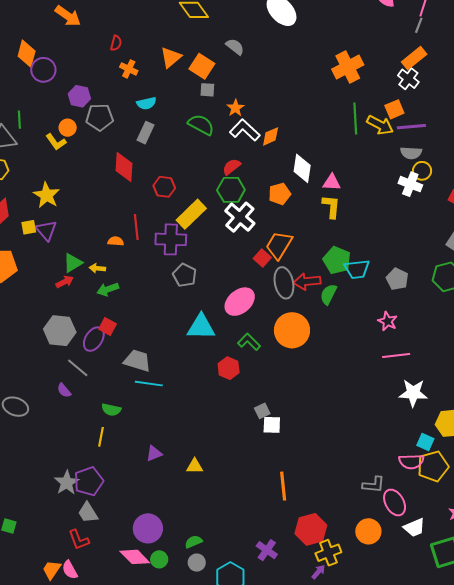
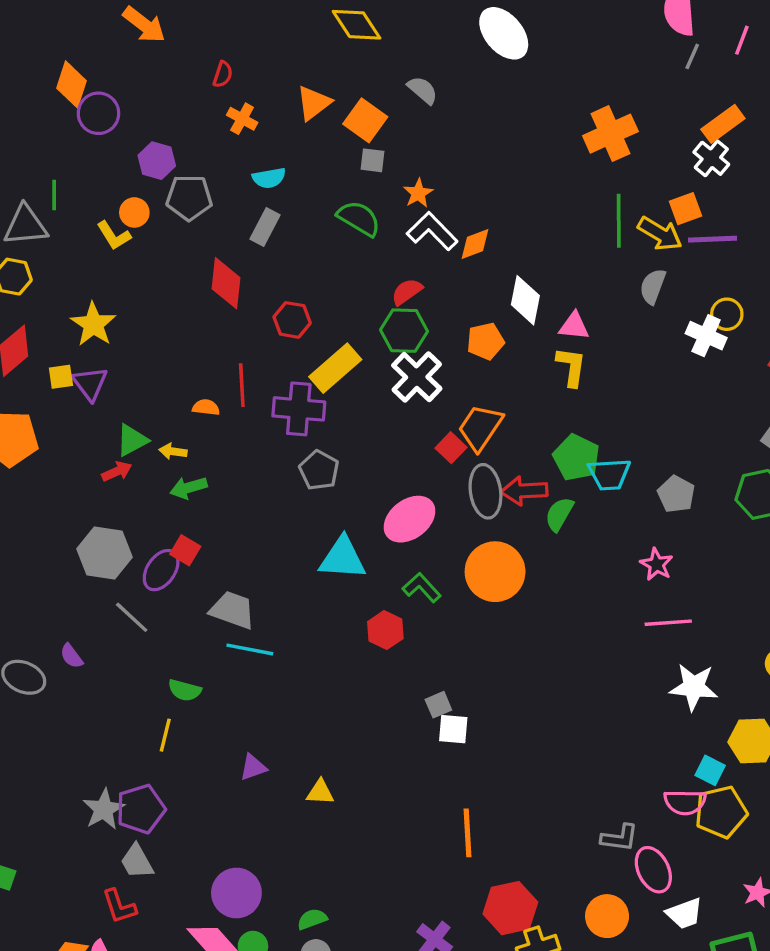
gray line: (419, 25) -> (692, 56), moved
gray semicircle: (411, 153) -> (653, 286), moved, turned 105
purple semicircle: (64, 390) -> (71, 656), moved

